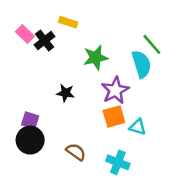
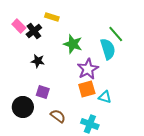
green star: (96, 58) -> (73, 44), turned 30
black star: (65, 93) -> (38, 61), moved
purple square: (30, 120) -> (43, 92), moved

